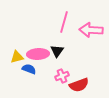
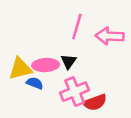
yellow triangle: (17, 57) -> (20, 69), size x1.5
pink cross: (62, 76) -> (75, 92), size x1.6

